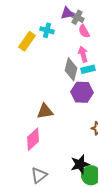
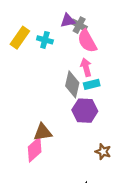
pink semicircle: (84, 31) -> (87, 41), size x1.5
yellow rectangle: (27, 41) -> (20, 38), moved
pink diamond: (33, 139) -> (35, 149), moved

